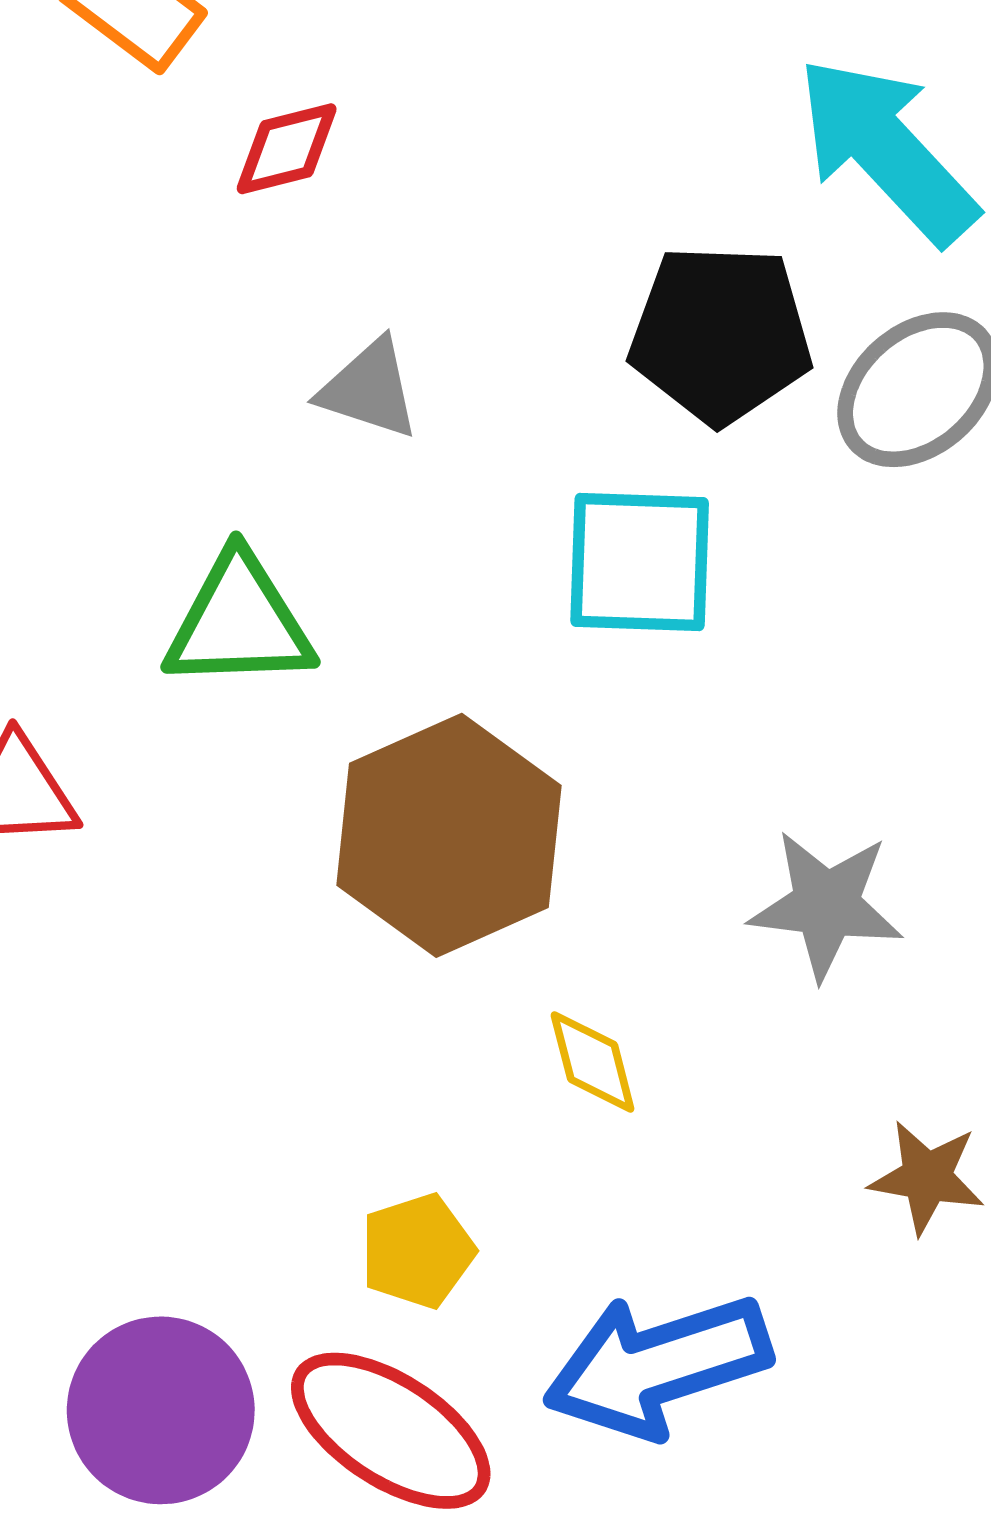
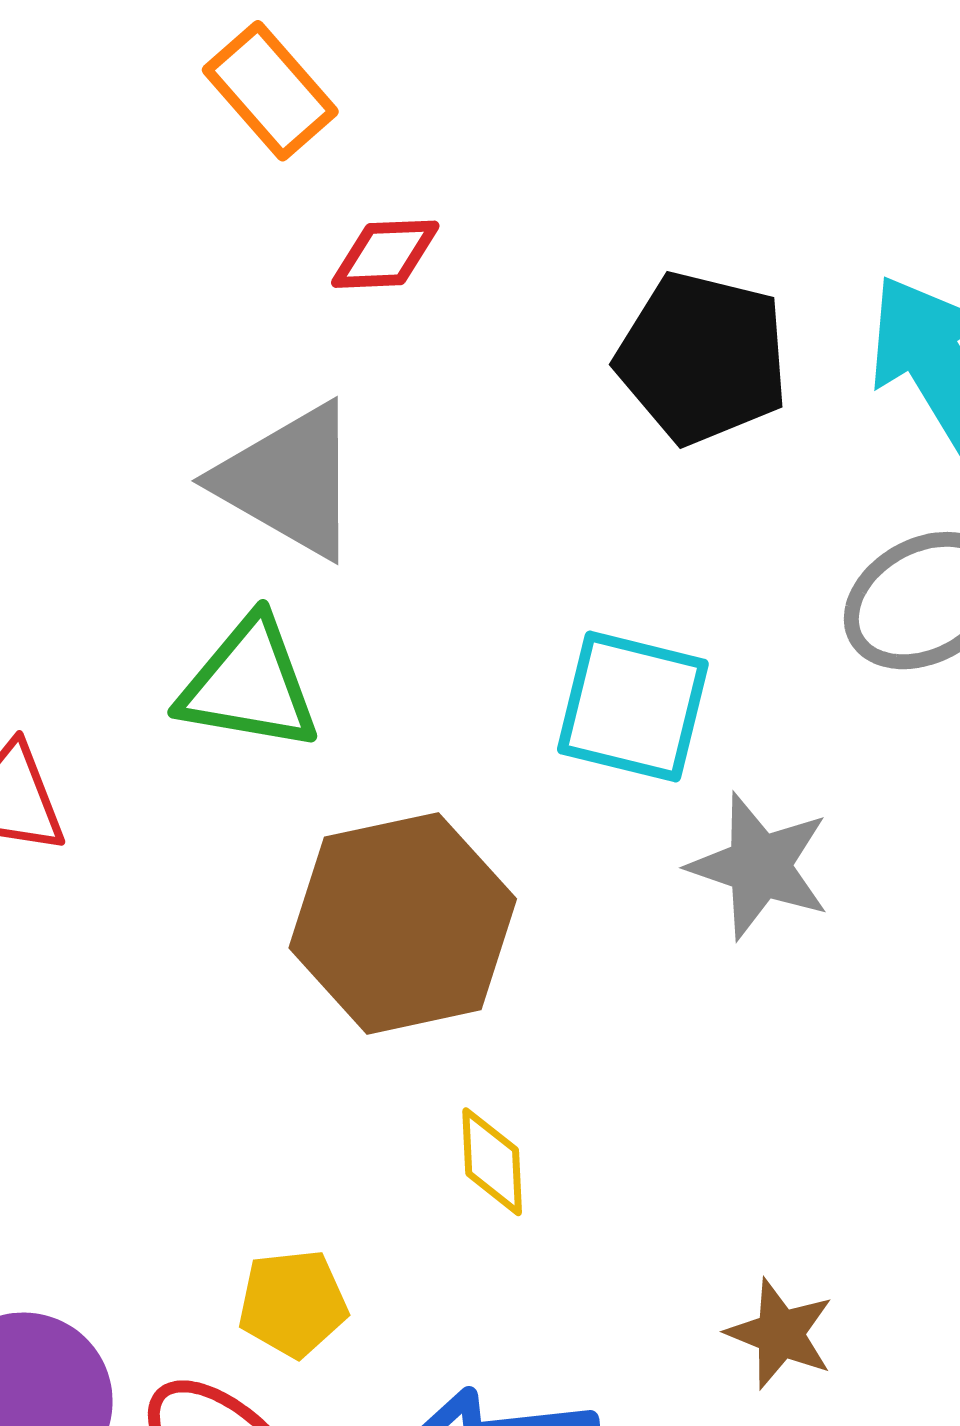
black pentagon: (721, 334) -> (702, 358), moved
gray triangle: (369, 389) -> (289, 481), moved, size x1.6
gray star: (826, 905) -> (759, 866), moved

